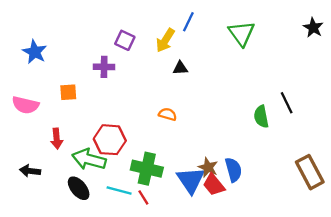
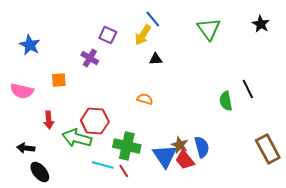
blue line: (188, 22) -> (153, 19), moved, turned -66
black star: (313, 28) -> (261, 24), moved
purple cross: (104, 67) -> (90, 58), turned 30
black ellipse: (79, 188) -> (40, 172), moved

